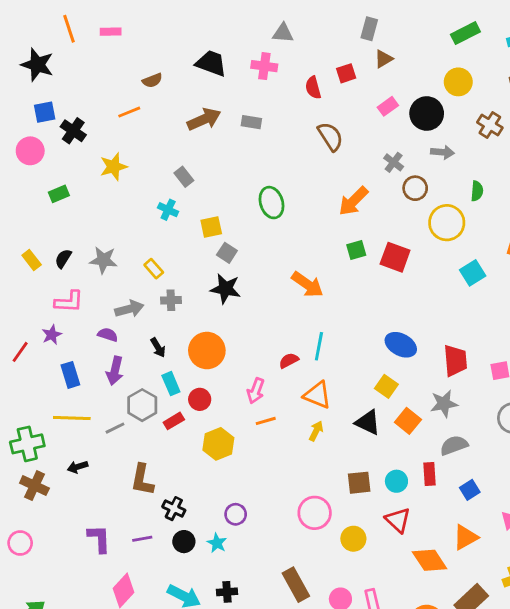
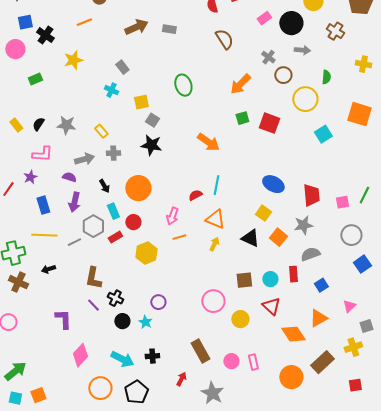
purple line: (142, 539) -> (93, 305), moved, turned 56

